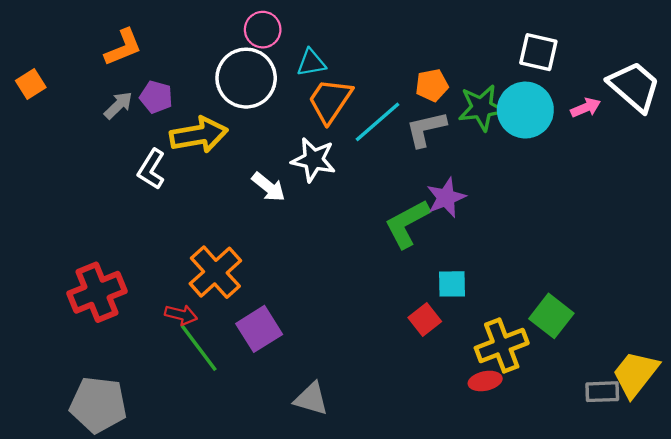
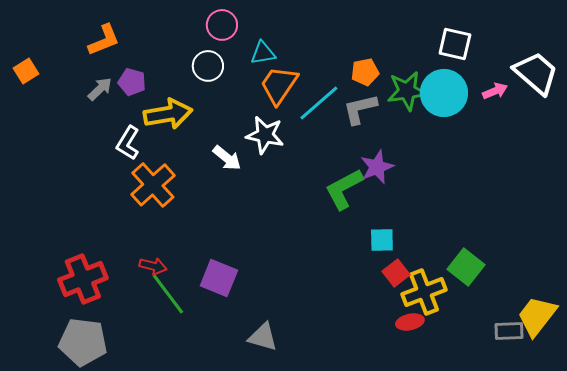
white circle: (246, 78) -> (208, 66), size x0.6
orange cross: (215, 272) -> (153, 185), moved
red cross: (97, 292) -> (83, 279), moved
red square: (425, 319) -> (396, 273), moved
purple square: (259, 329) -> (219, 278), turned -36

